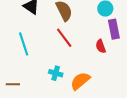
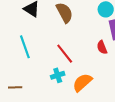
red line: (64, 38) -> (65, 54), moved
cyan cross: (56, 73) -> (58, 75), turned -32

